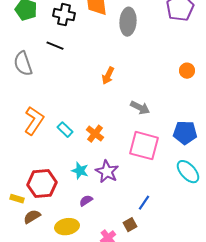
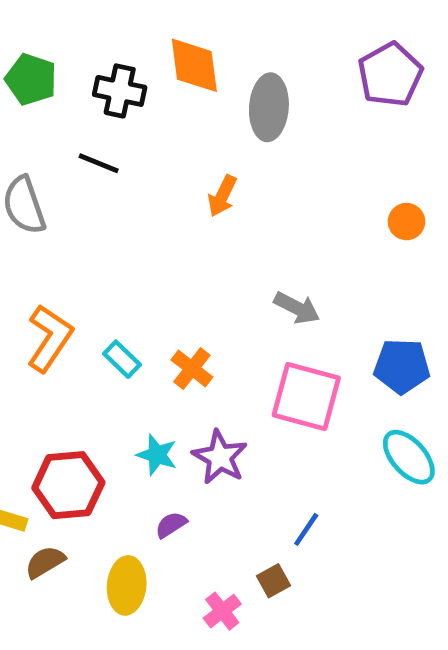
orange arrow: (108, 76) -> (222, 196), moved
yellow ellipse: (67, 227) -> (127, 585), turned -75

